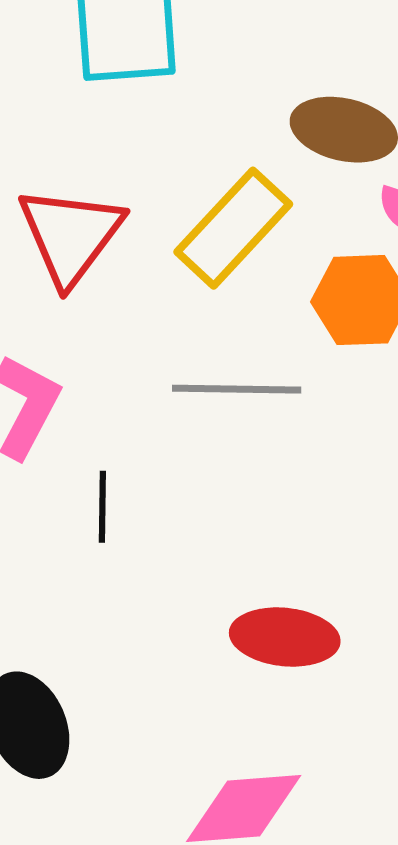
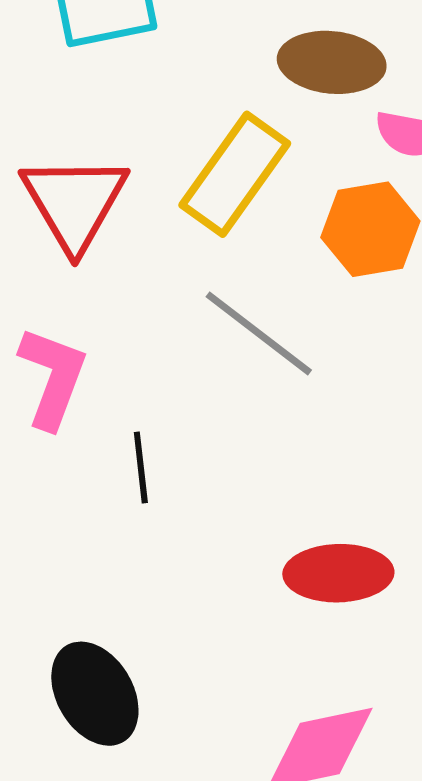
gray line: (237, 389) -> (259, 333), turned 44

